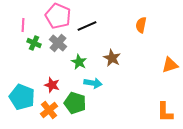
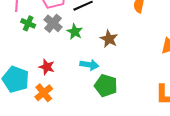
green star: (79, 62) -> (75, 32), moved
green pentagon: (75, 103) -> (106, 86), moved

